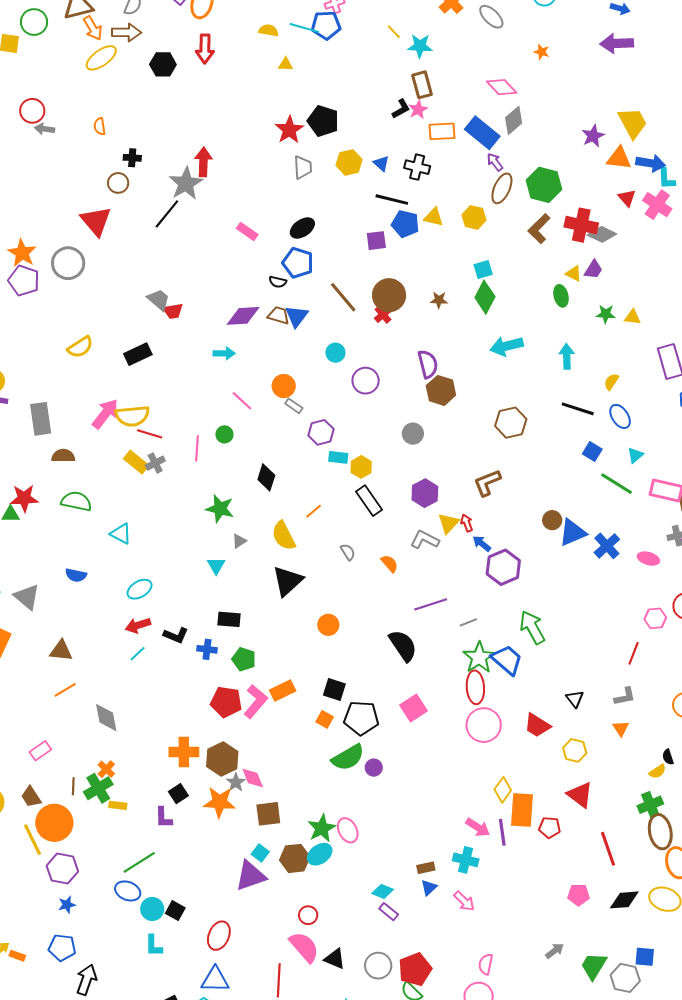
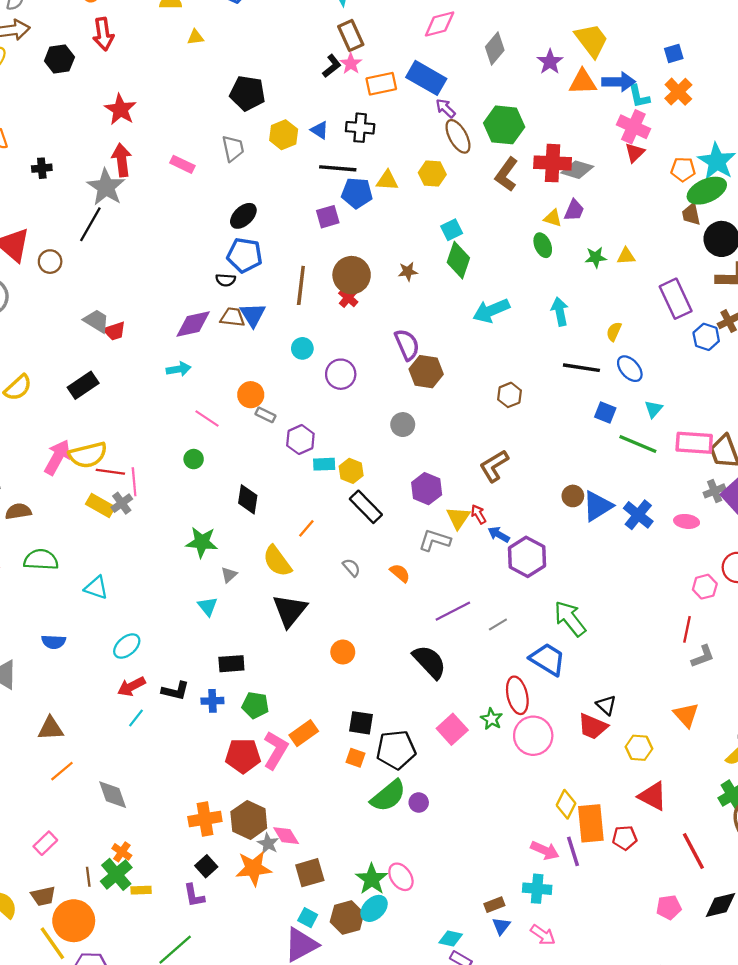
pink diamond: (502, 87) -> (440, 24), turned -52
gray diamond: (514, 120) -> (495, 48), moved
red star: (289, 130) -> (120, 109), moved
brown circle: (118, 183) -> (50, 262), moved
brown ellipse: (502, 188) -> (458, 136), turned -44
red triangle: (627, 198) -> (635, 153), moved, turned 36
pink rectangle: (247, 232) -> (182, 164), moved
brown line: (343, 297) -> (301, 285), turned 56
brown hexagon: (511, 423) -> (510, 395), size x0.7
pink line: (197, 448) -> (134, 482), moved
green star: (479, 658) -> (492, 719), moved, size x0.6
gray L-shape: (625, 697) -> (703, 656), moved
black triangle: (575, 699) -> (606, 705), moved
orange triangle: (621, 728) -> (686, 715), size x1.4
brown trapezoid: (31, 797) -> (43, 896), turned -60

